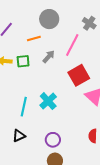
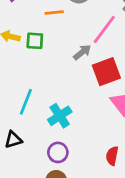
gray arrow: (49, 56) -> (82, 52), moved
cyan cross: (48, 101) -> (60, 116), moved

